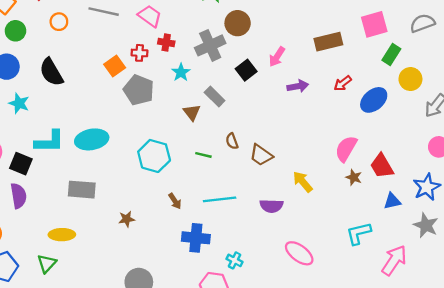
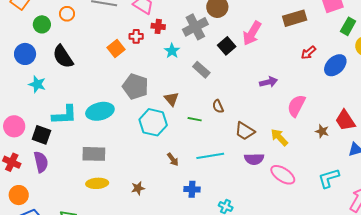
green circle: (16, 31) -> (42, 24), moved
pink arrow: (277, 57) -> (252, 33), size x1.4
purple arrow: (298, 86) -> (268, 82), moved
gray pentagon: (139, 90) -> (135, 87), moved
brown triangle: (192, 112) -> (171, 99), moved
pink semicircle: (346, 149) -> (296, 106), moved
brown trapezoid: (261, 155) -> (245, 131), moved
brown star: (127, 219) -> (138, 188), moved
yellow ellipse: (62, 235) -> (97, 183), moved
blue cross: (196, 238) -> (192, 189), size x0.7
pink ellipse: (299, 253) -> (283, 175), moved

